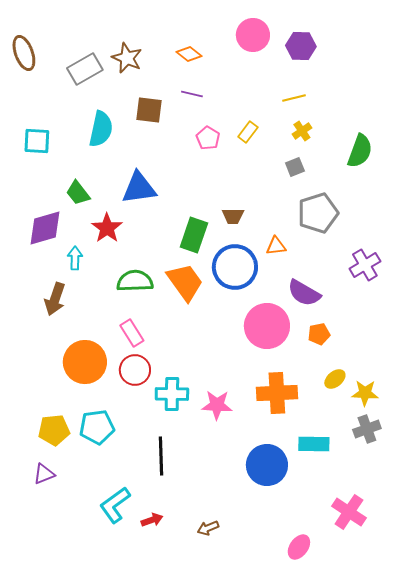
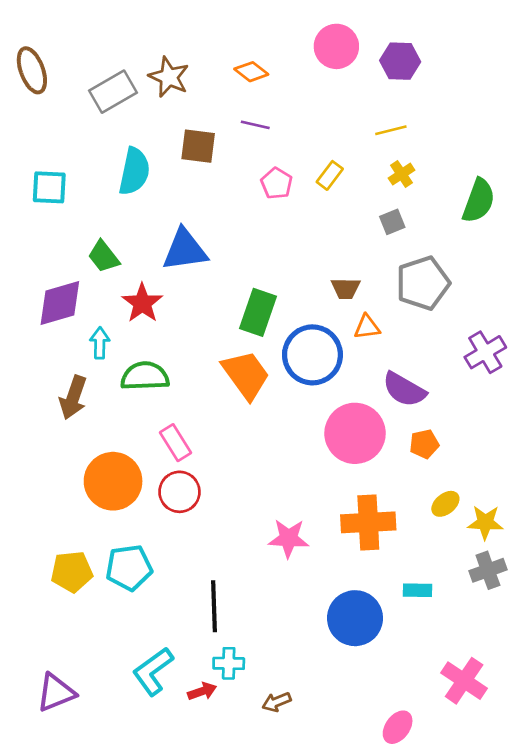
brown trapezoid: (233, 216) -> (346, 288), moved
green semicircle: (135, 281) -> (145, 376), moved
cyan cross: (172, 394) -> (229, 663), moved, size x0.7
cyan rectangle: (314, 444) -> (417, 590), size x0.7
purple triangle: (44, 474) -> (56, 693), moved, size x1.4

